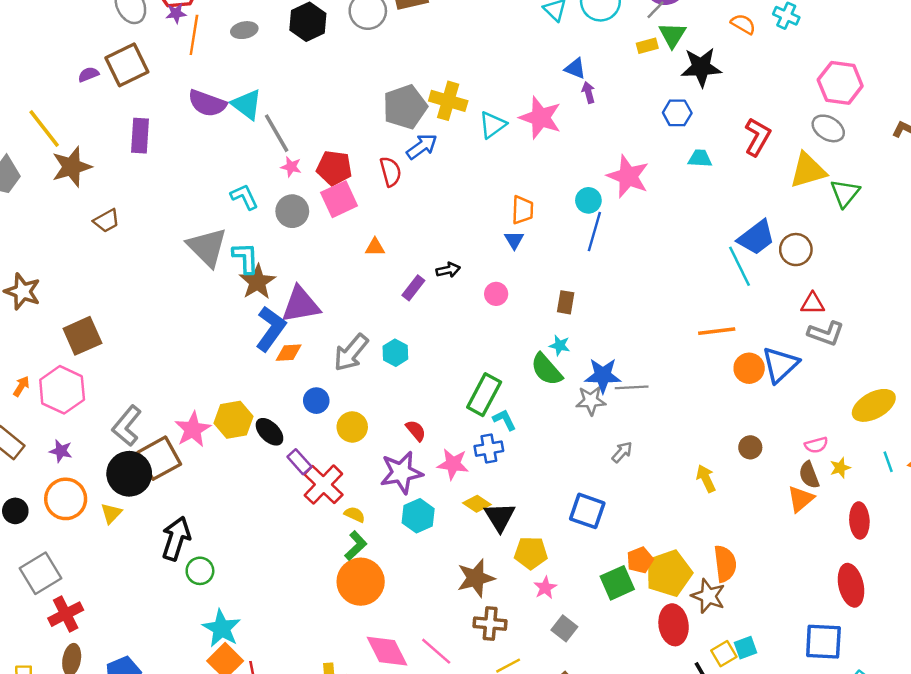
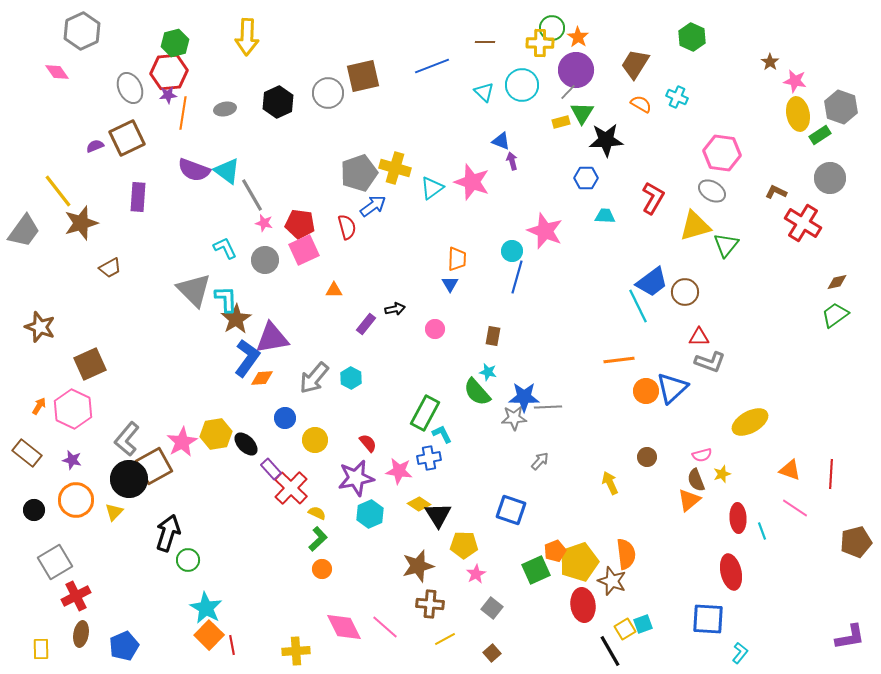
cyan line: (888, 462) -> (762, 531), moved
orange circle: (361, 582) -> (322, 569), size x0.5

